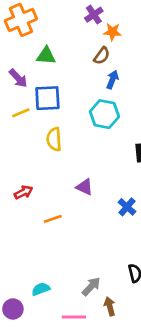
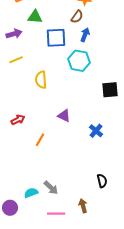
purple arrow: (18, 78) -> (14, 34), turned -63
blue square: (47, 98) -> (56, 38), moved
orange line: (53, 219) -> (40, 140), turned -40
gray arrow: (91, 286) -> (51, 188), moved, turned 91

